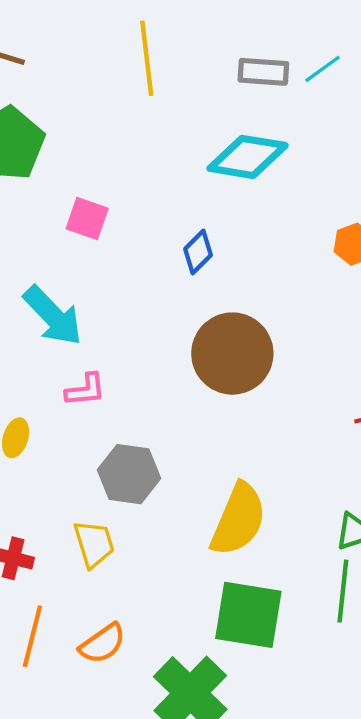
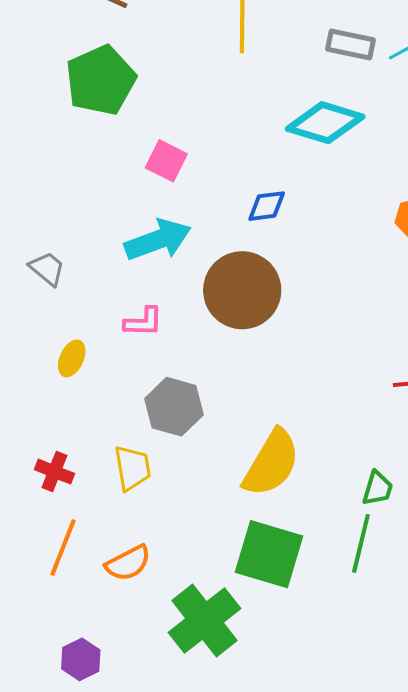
blue diamond: (198, 252) -> (267, 206), turned 30
cyan arrow: (53, 316) -> (158, 240), moved, turned -74
brown circle: (232, 354) -> (242, 290), moved

